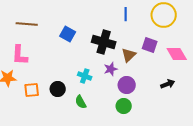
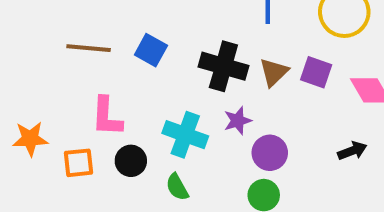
brown line: (27, 24) -> (89, 48), moved
pink L-shape: (20, 55) -> (107, 117), moved
brown triangle: (129, 55) -> (274, 72), moved
cyan cross: (85, 76) -> (185, 135), size x1.5

